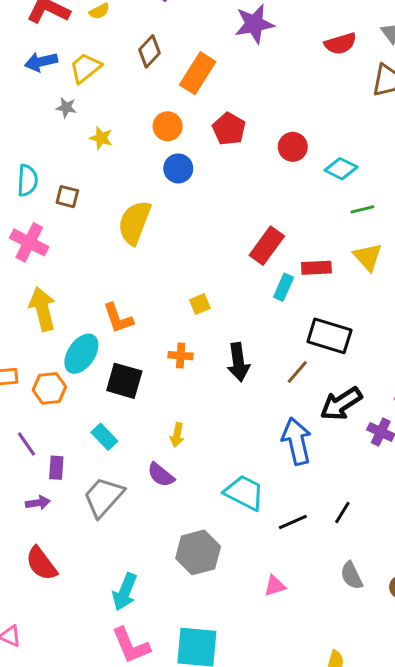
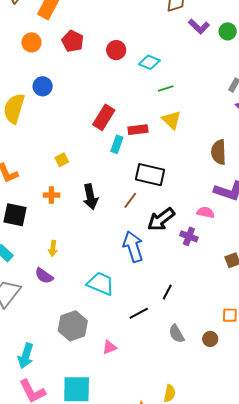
blue circle: (178, 168) -> (43, 86), moved
black line: (293, 522) -> (139, 313), moved
pink triangle: (275, 586) -> (109, 347), moved

